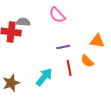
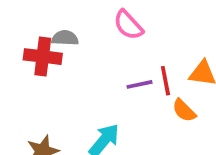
red line: (69, 68) -> (165, 81), moved

